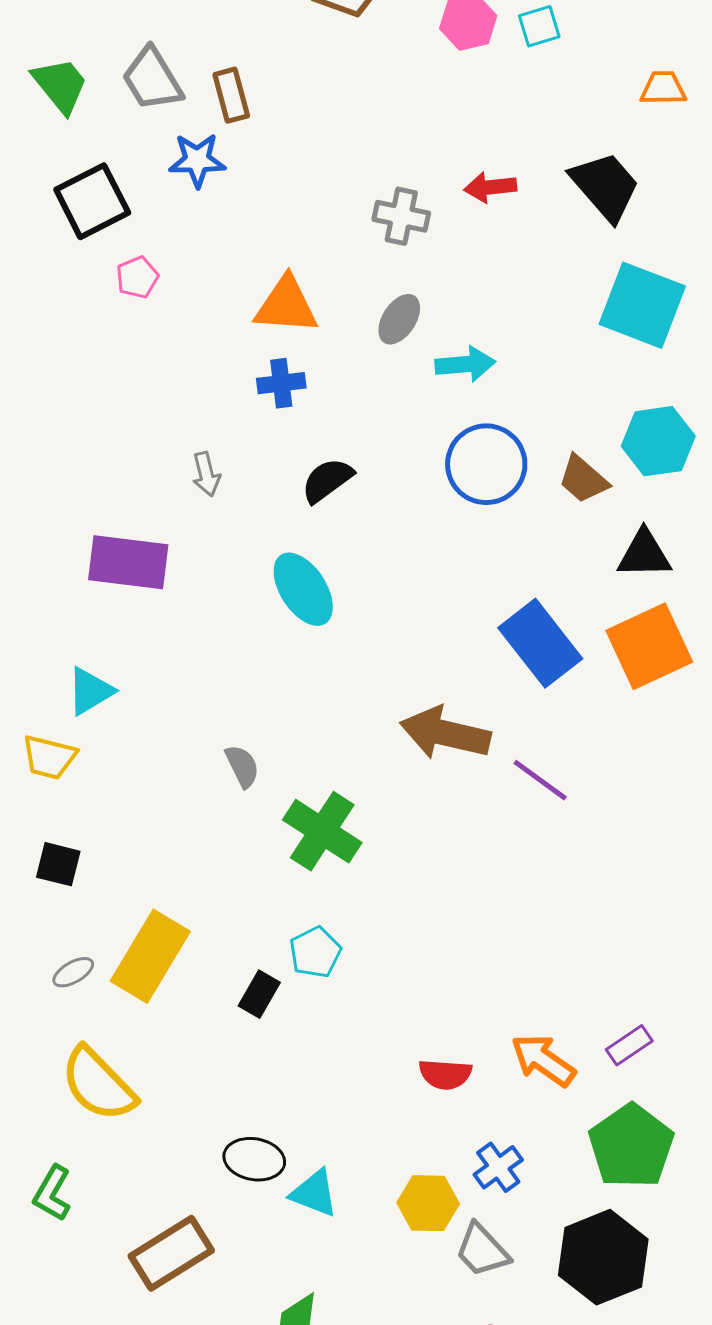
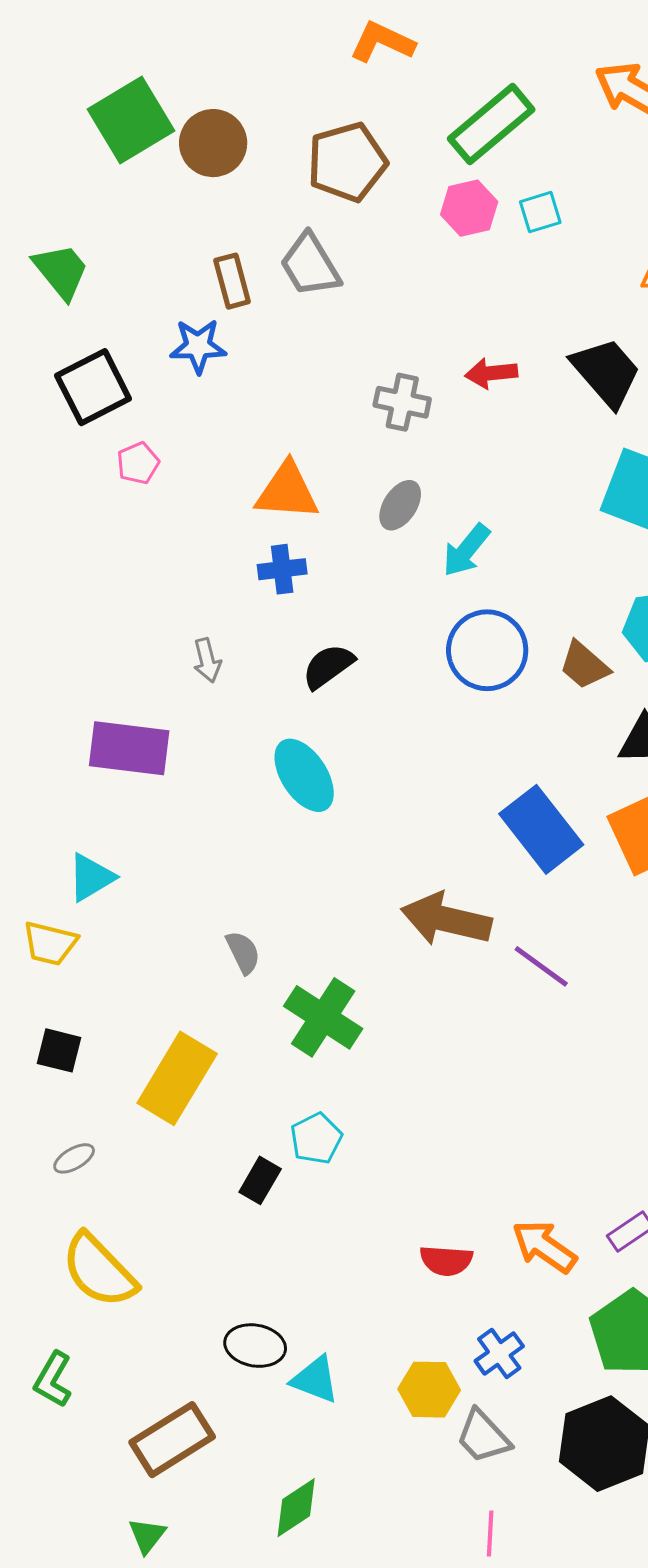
gray trapezoid: (152, 79) -> (310, 265), moved
cyan arrow: (465, 364) -> (466, 550), turned 134
yellow rectangle: (150, 956) -> (177, 1078), moved

